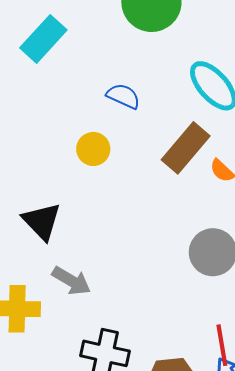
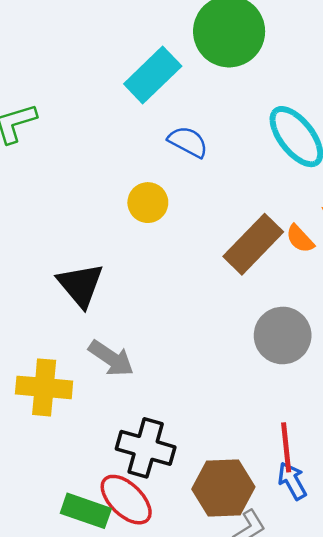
cyan rectangle: (43, 39) -> (153, 75), moved
brown rectangle: (186, 148) -> (253, 244), moved

